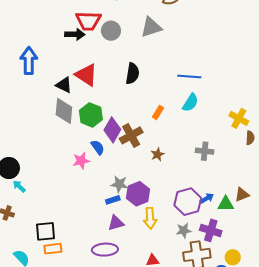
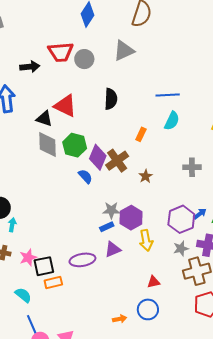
black arrow: (75, 34) -> (30, 67), moved
pink star: (81, 161) -> (28, 258), moved
cyan arrow: (19, 186) -> (12, 225), turned 64
purple ellipse: (105, 250) -> (82, 260), moved

